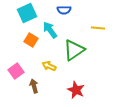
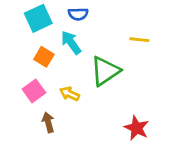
blue semicircle: (64, 10) -> (78, 14), moved
pink square: (16, 71) -> (34, 91), moved
red star: (76, 90) -> (136, 128), moved

